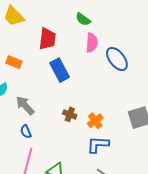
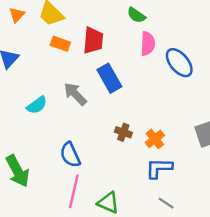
orange rectangle: (14, 62) -> (60, 44), moved
gray arrow: (25, 106) -> (75, 94), moved
blue semicircle: (26, 132) -> (70, 155), size x1.5

